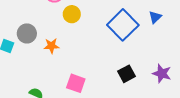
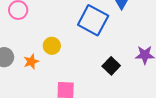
yellow circle: (72, 14) -> (52, 46), moved

